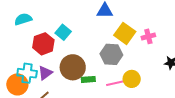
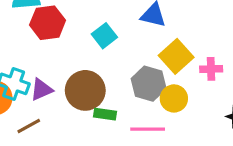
cyan square: (63, 32) -> (104, 36), moved
red hexagon: (43, 44) -> (48, 23), moved
yellow circle: (132, 79) -> (174, 98), moved

